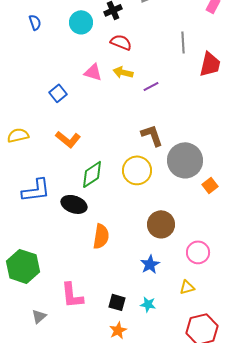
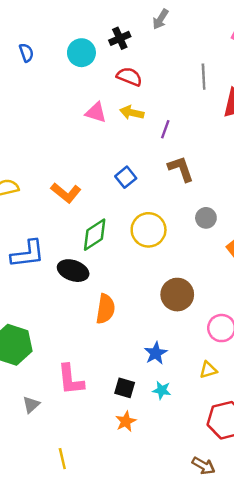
purple line: (151, 86) -> (165, 129), turned -42
blue square: (58, 93) -> (126, 177), moved
brown L-shape: (152, 135) -> (181, 169), moved
gray circle: (185, 160) -> (206, 218), size x0.5
blue star: (150, 264) -> (156, 353), moved

